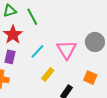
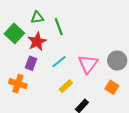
orange square: (90, 78) -> (112, 87), moved

